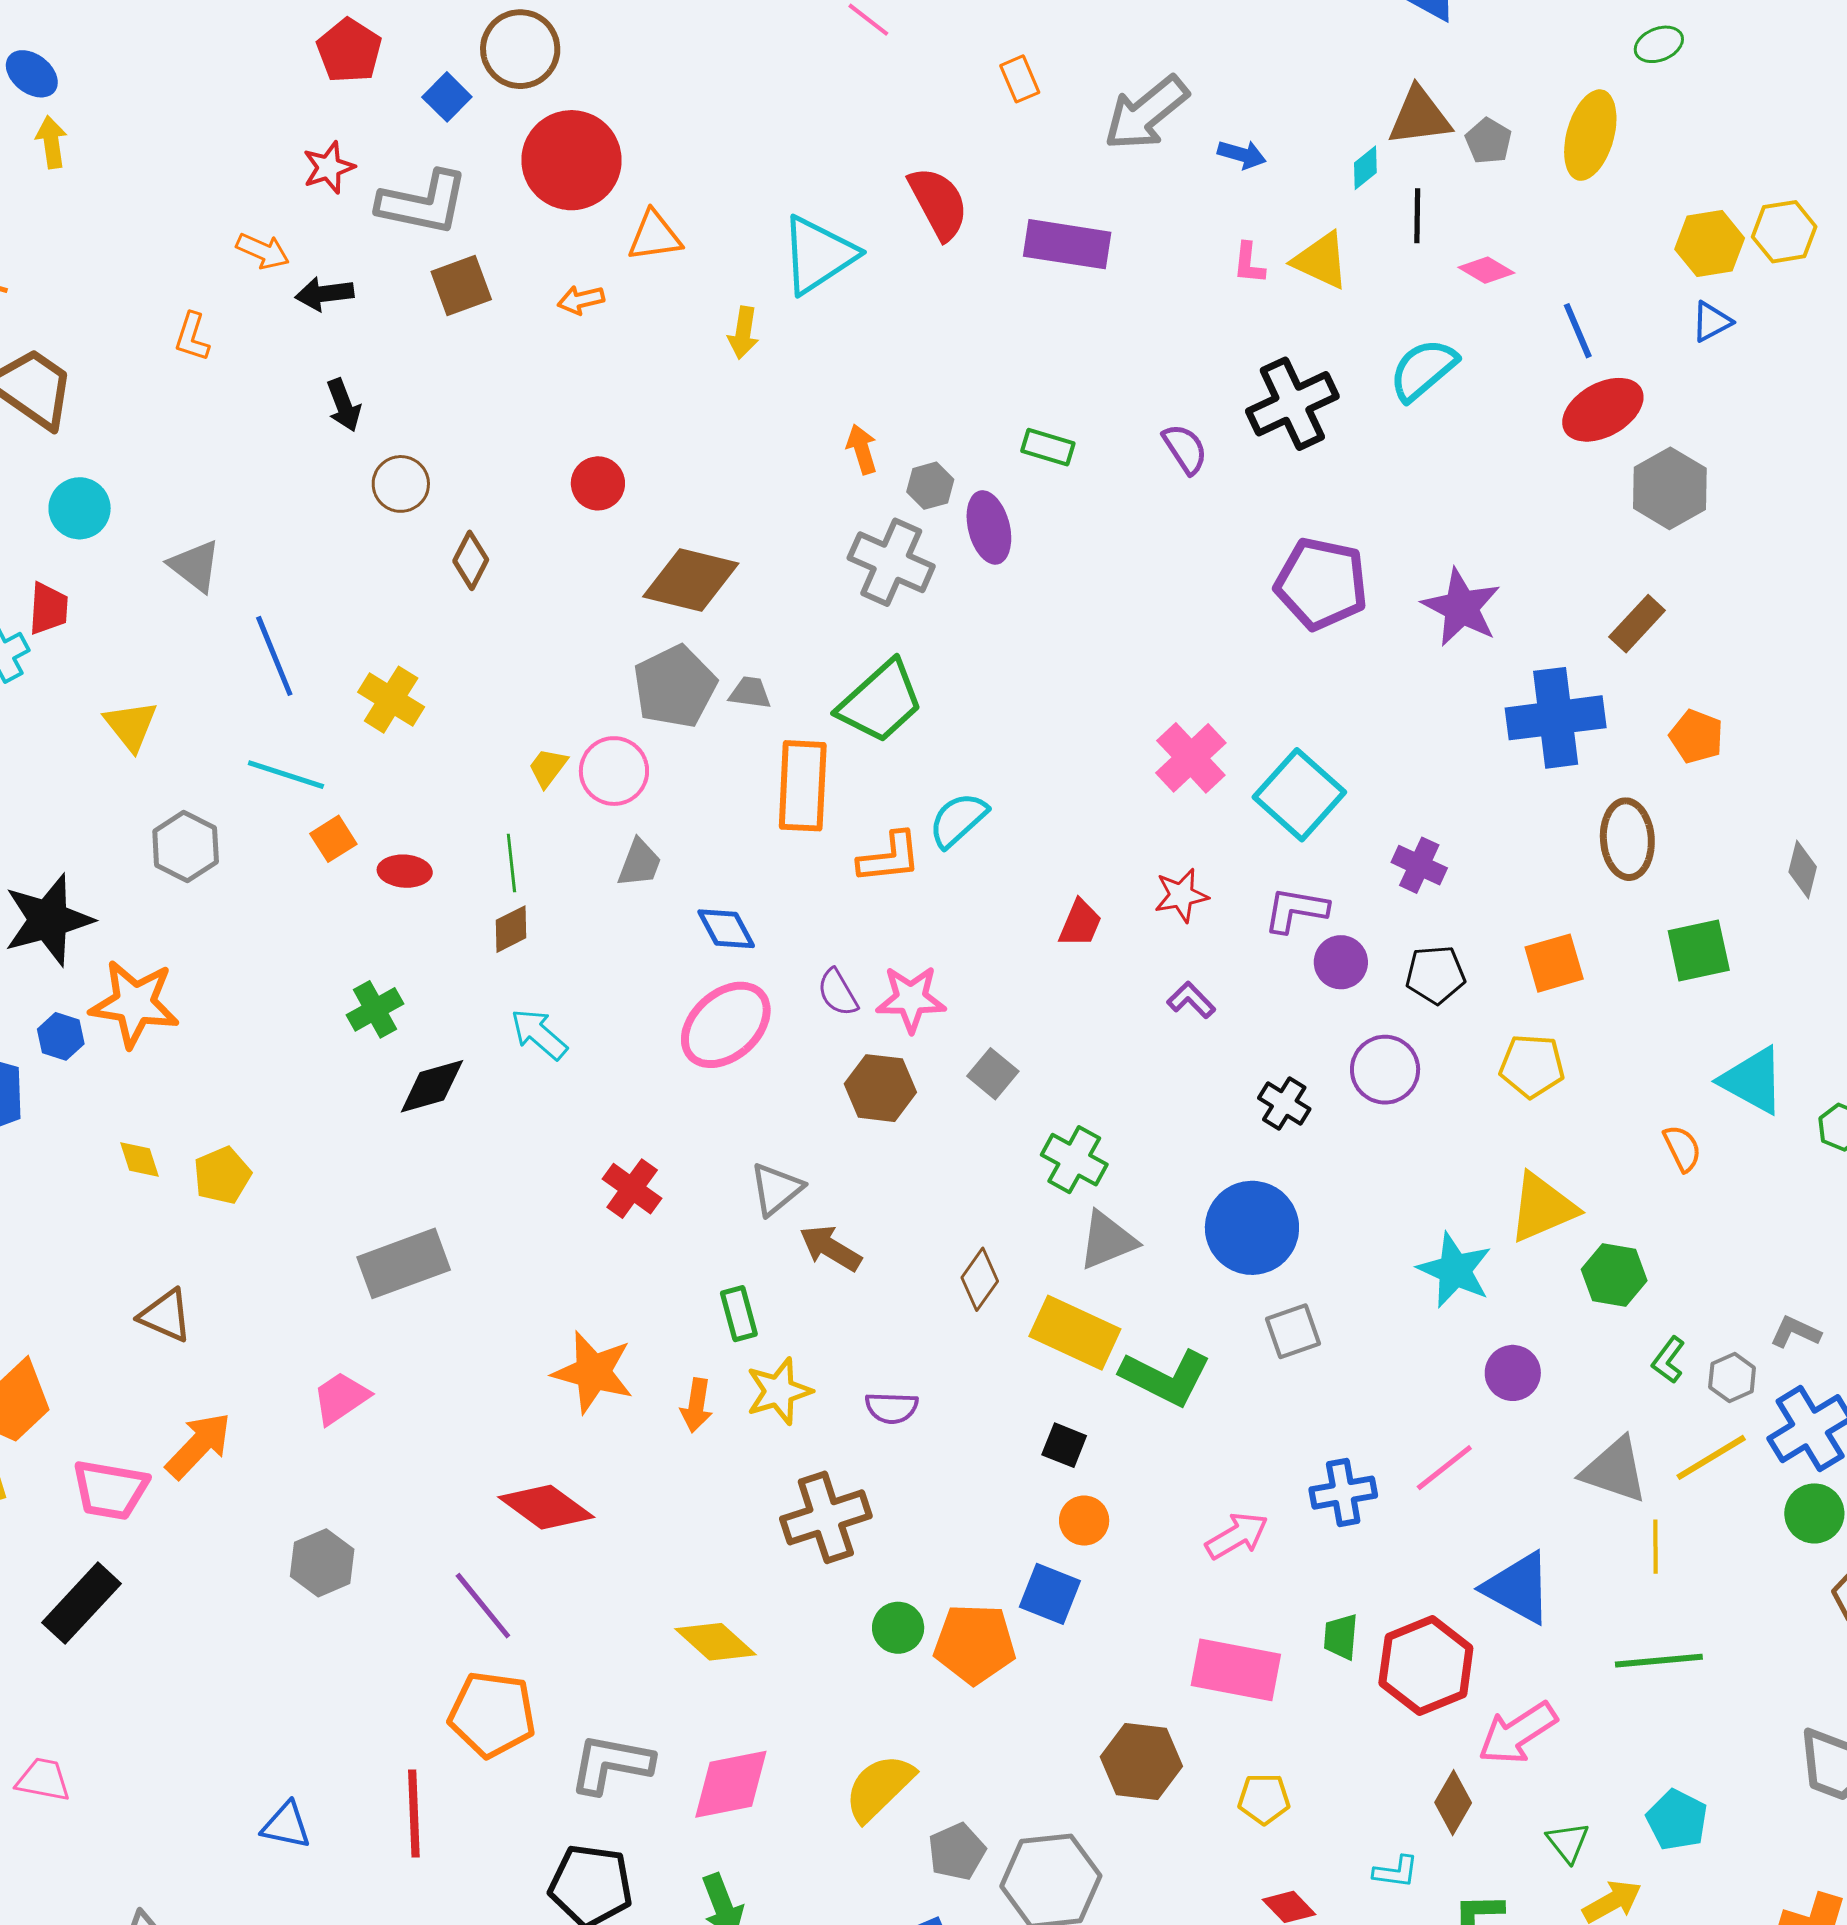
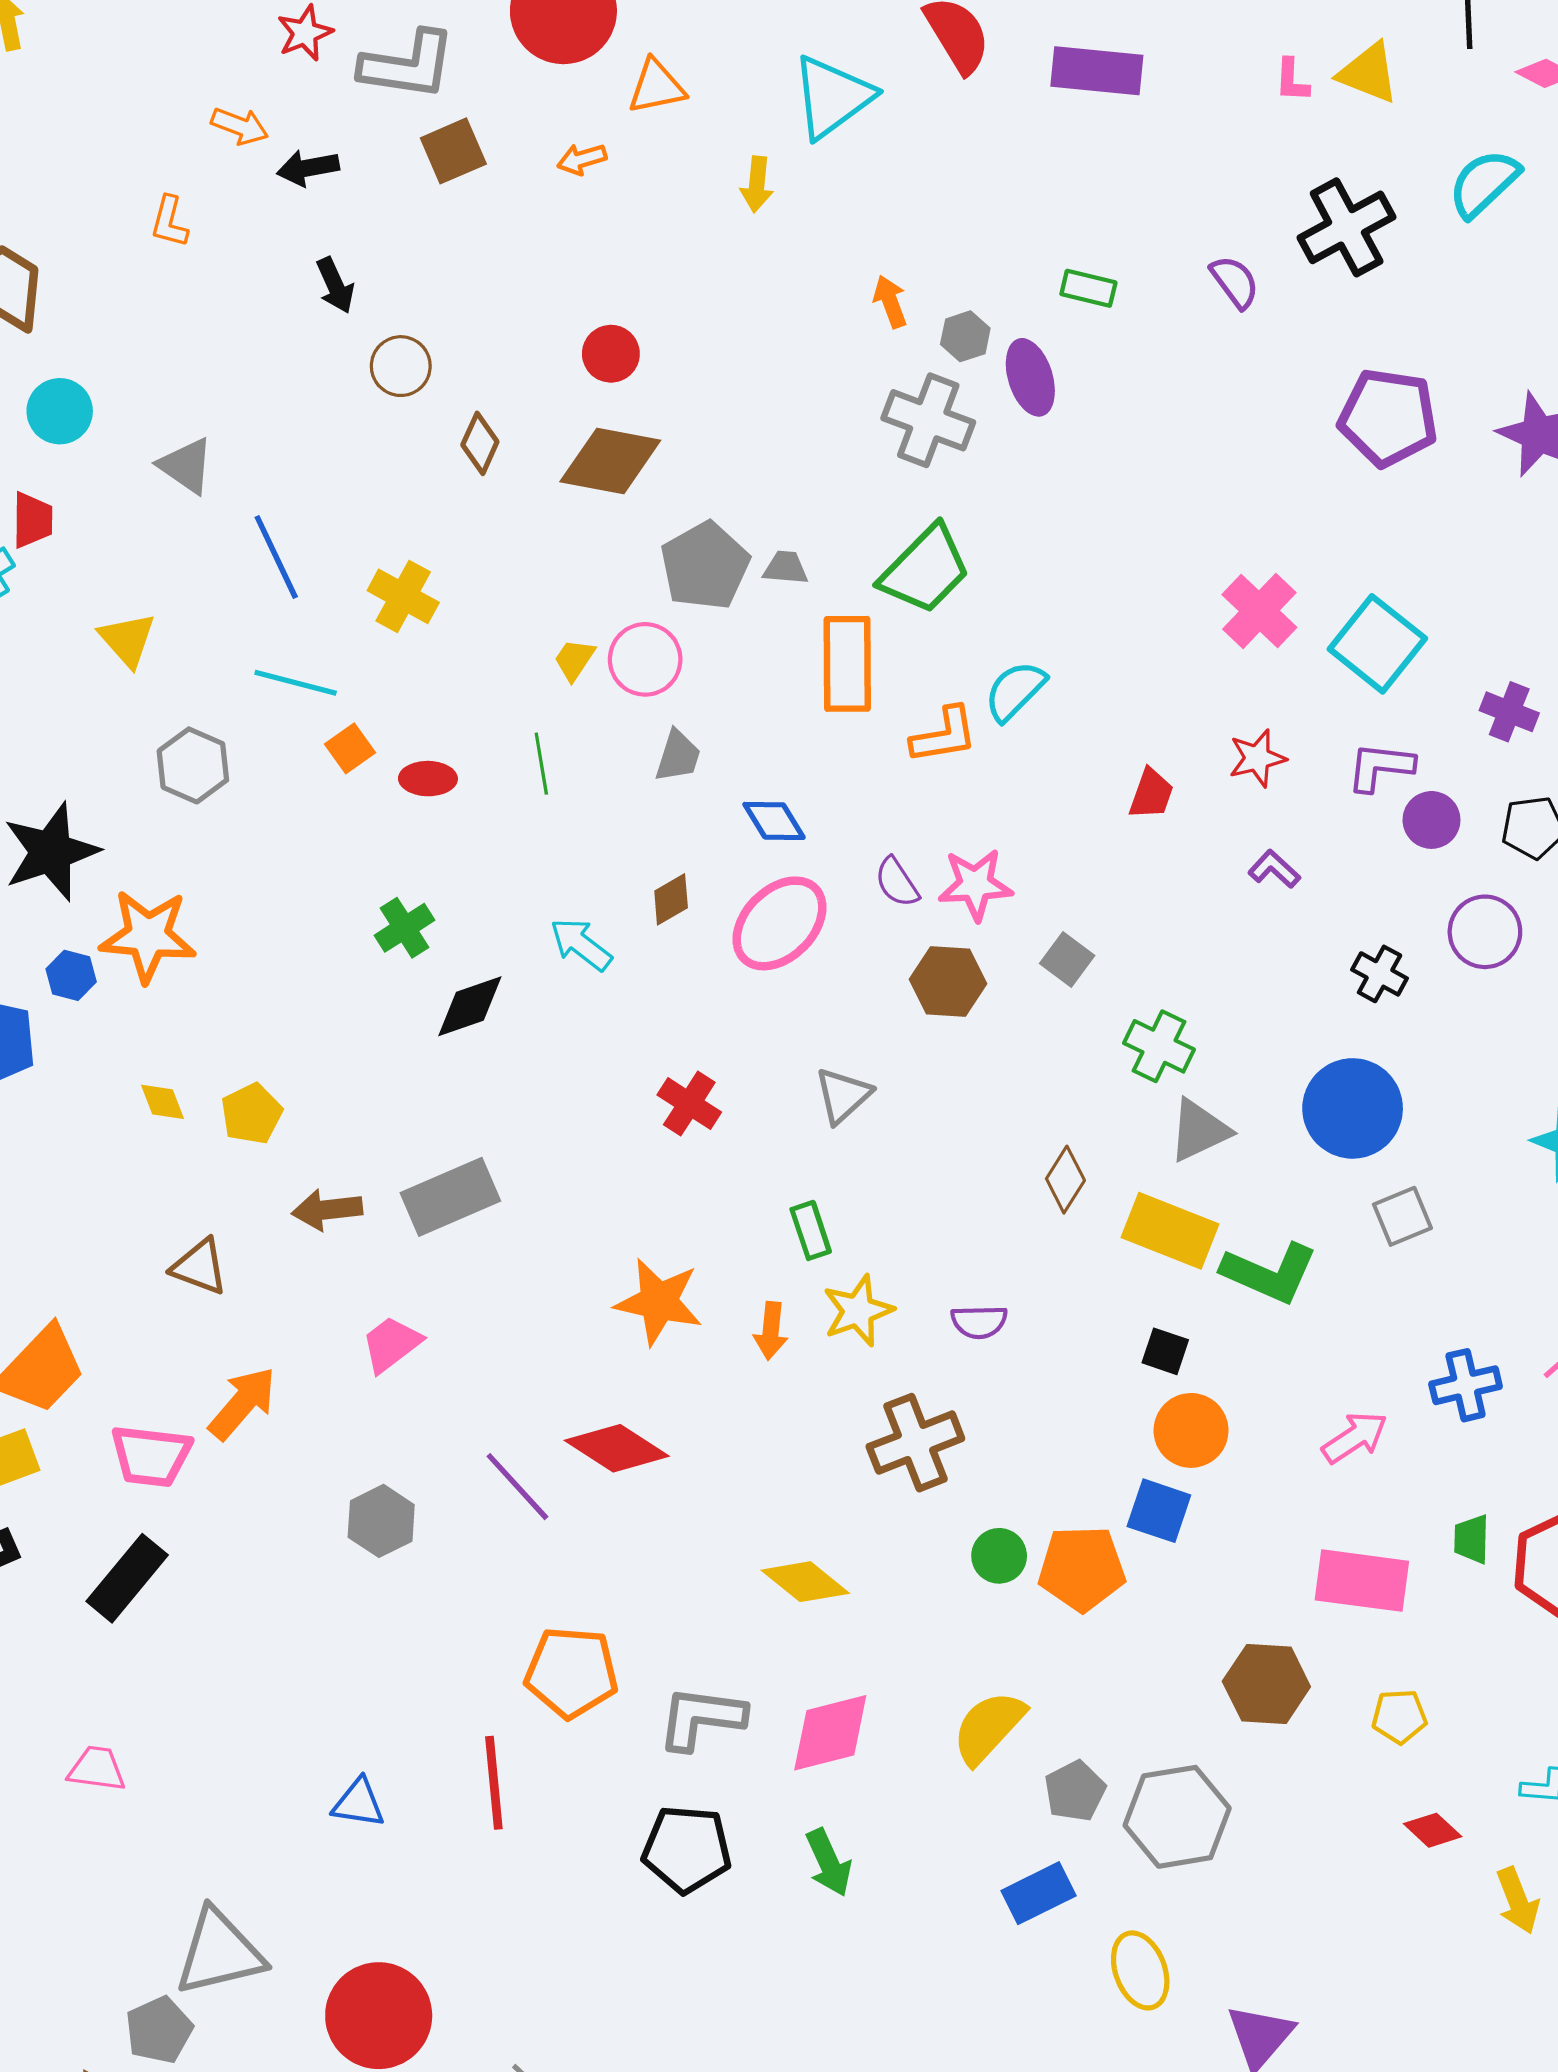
brown diamond: (691, 580) -> (610, 461), moved
brown diamond: (511, 929) -> (671, 899), moved
brown arrow: (830, 1248) -> (327, 1210), moved, turned -34
orange circle: (1084, 1521) -> (1191, 1430), size x1.4
purple line: (483, 1606) -> (517, 1487), moved

